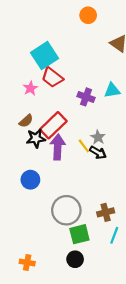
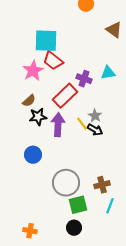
cyan square: (45, 56) -> (46, 41), turned 35
pink star: (30, 88) -> (33, 71), size x1.5
red rectangle: (53, 125) -> (65, 96), moved

